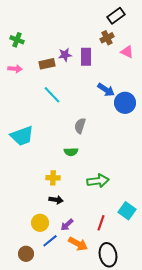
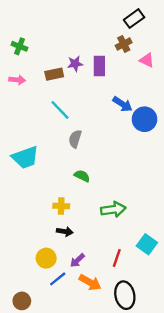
gray semicircle: (80, 126) -> (75, 139), moved
green semicircle: (71, 152) -> (82, 176), turned -152
brown circle: (26, 254) -> (22, 301), moved

